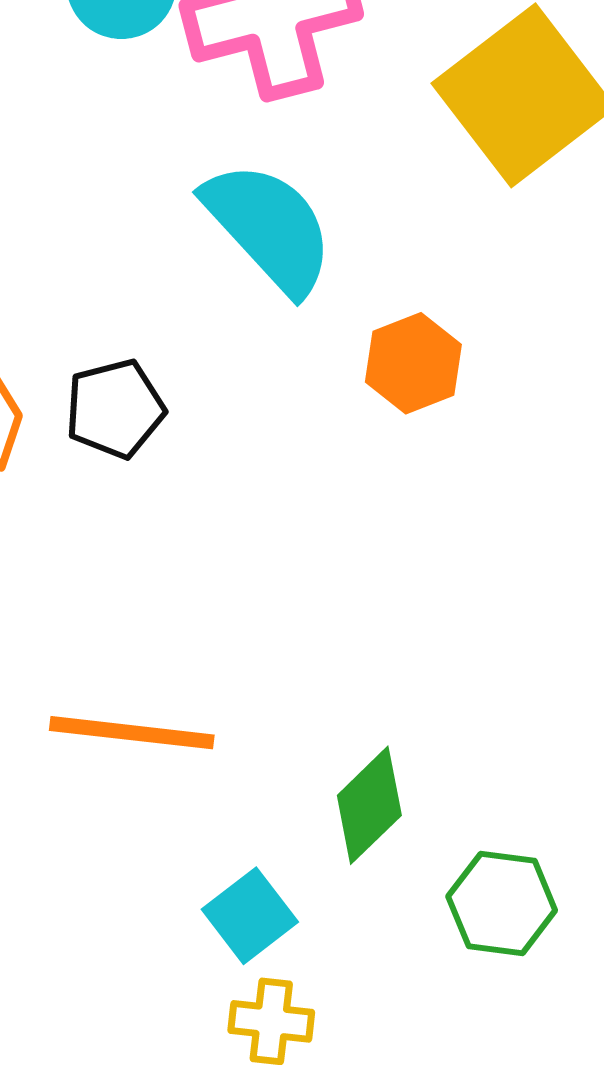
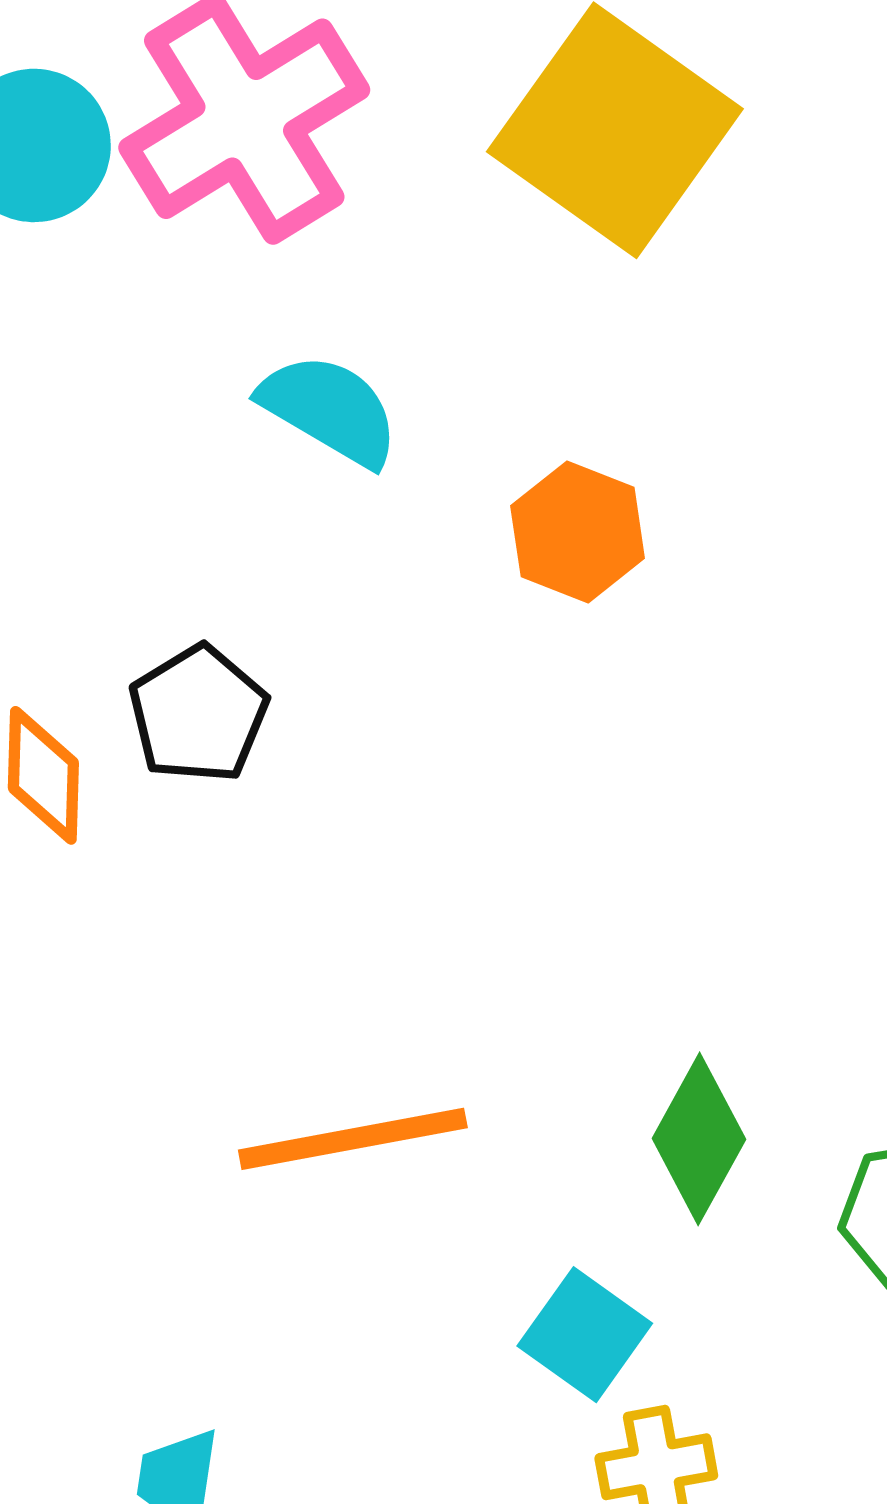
cyan semicircle: (269, 227) -> (330, 410), size x0.7

